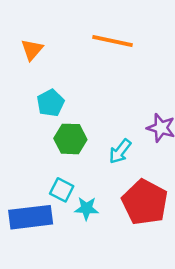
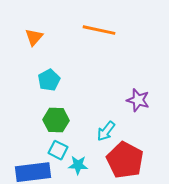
green hexagon: (70, 139) -> (56, 120), moved
cyan arrow: (120, 151) -> (106, 131), moved

